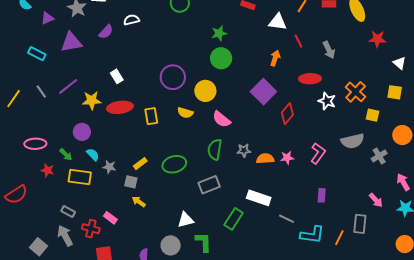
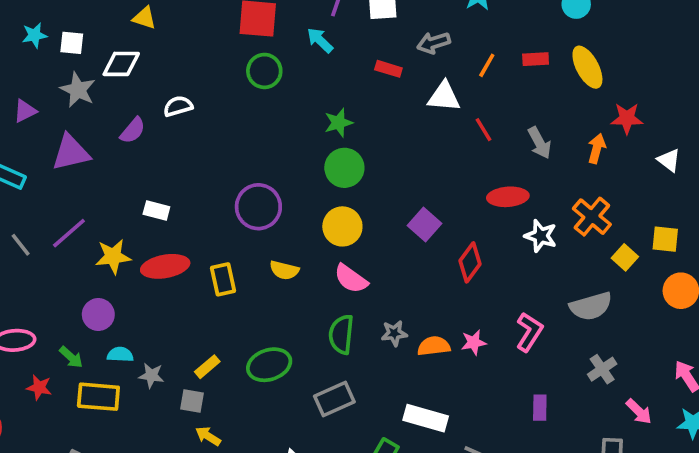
orange arrow: (275, 58) -> (597, 149), moved
white rectangle: (117, 76) -> (156, 211), turned -40
yellow circle: (205, 91) -> (342, 226), moved
purple square: (263, 92) -> (424, 224), size x0.7
yellow square: (395, 92) -> (665, 239), moved
yellow square: (372, 115) -> (625, 257), turned 32
cyan semicircle: (93, 154) -> (120, 355), turned -40
gray cross: (379, 156) -> (602, 369), moved

